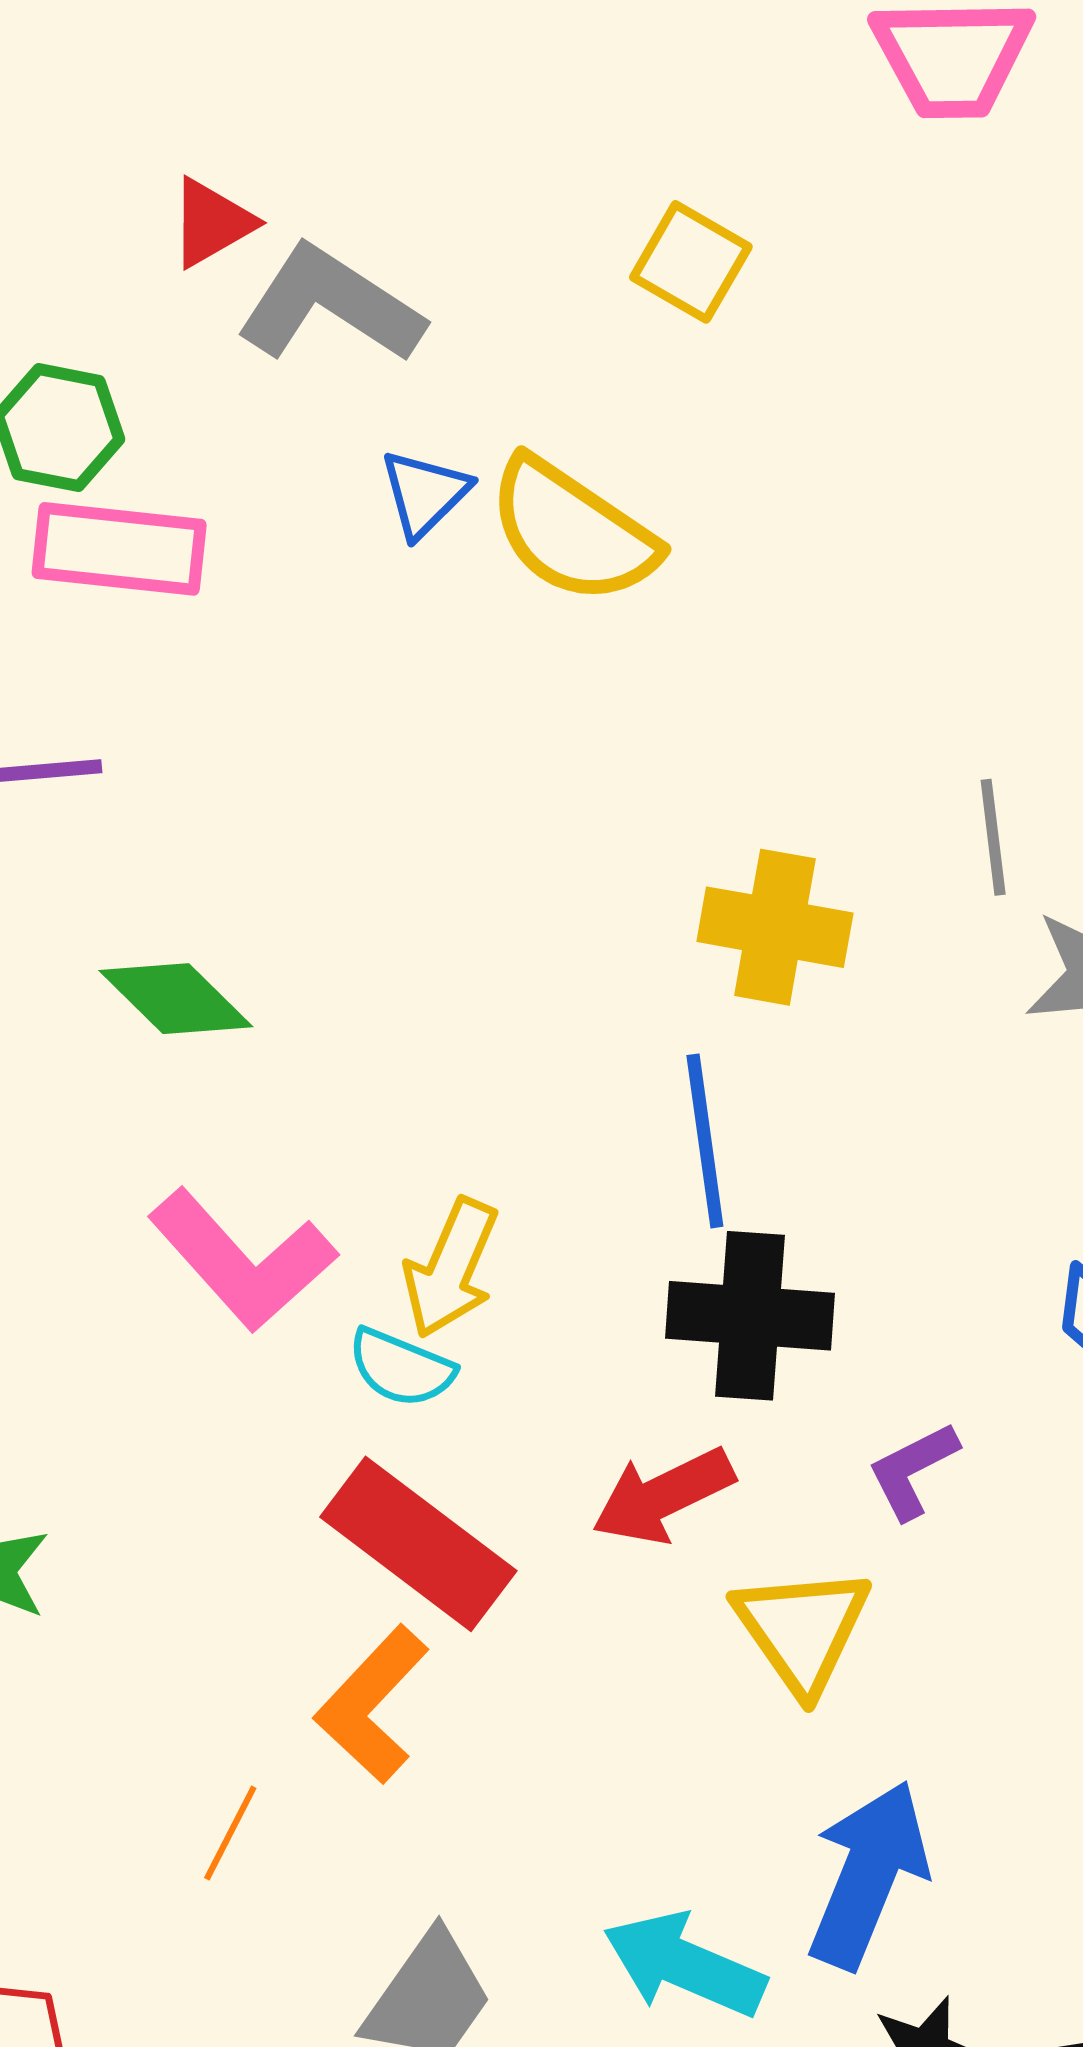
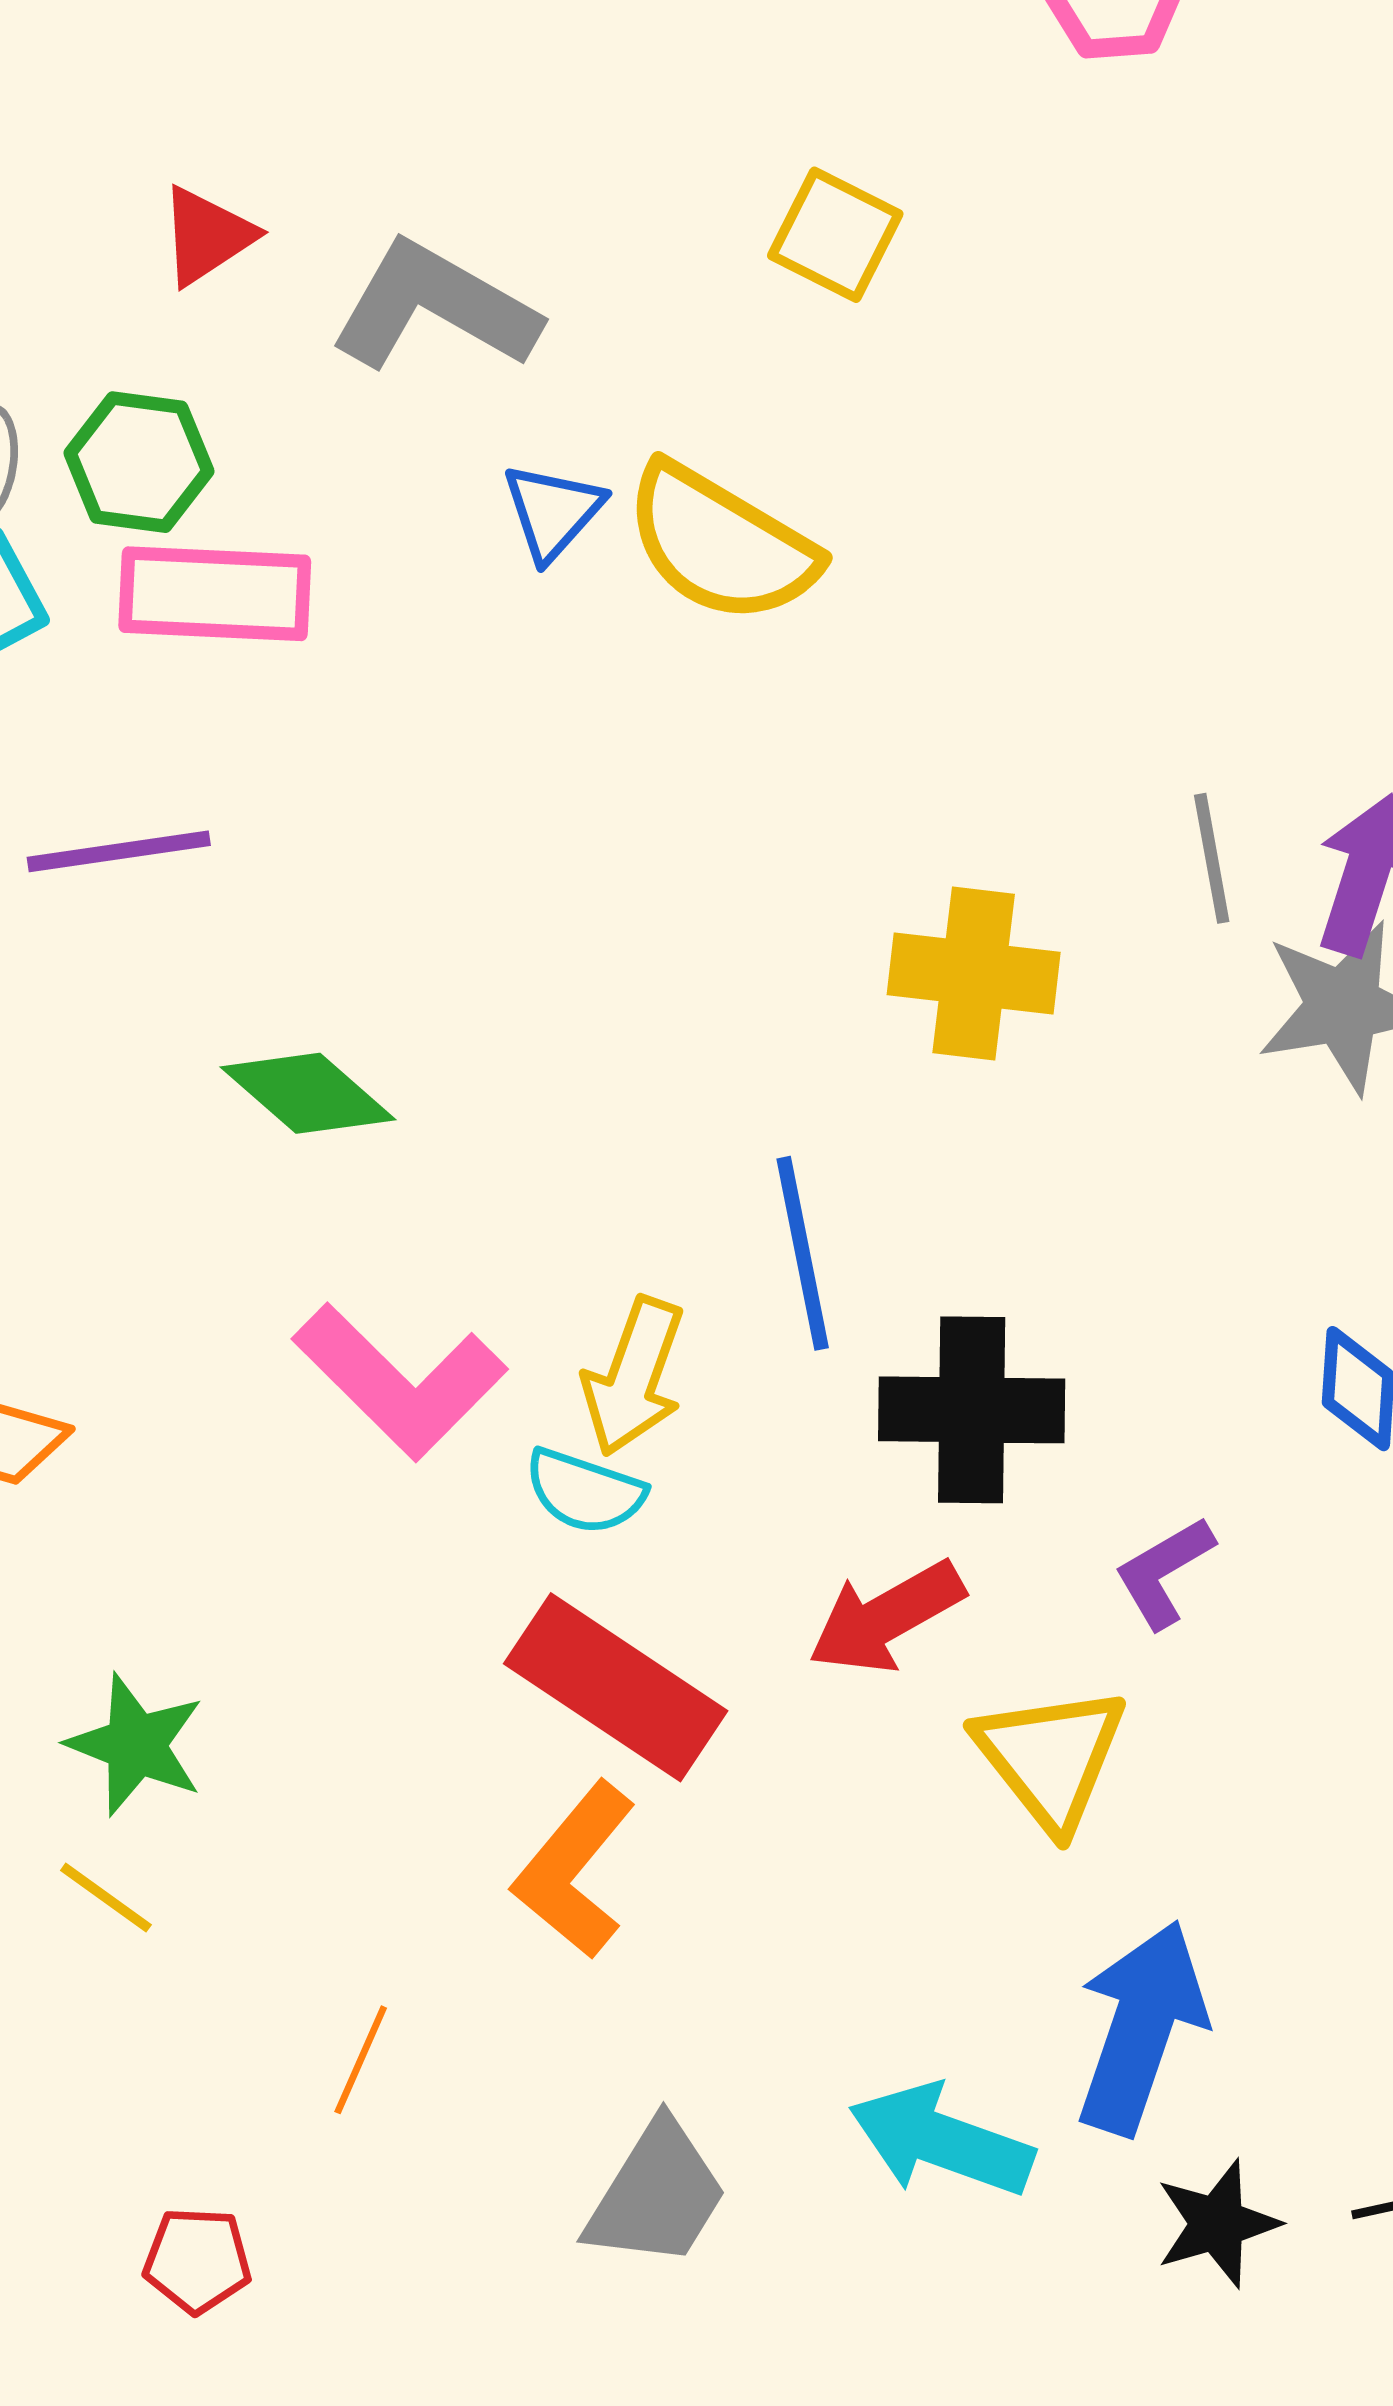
red triangle: (212, 223) -> (207, 236), moved
blue line: (705, 1141) -> (803, 1253), moved
orange line: (230, 1833) -> (361, 2060), moved

